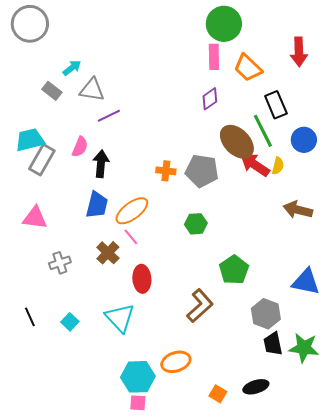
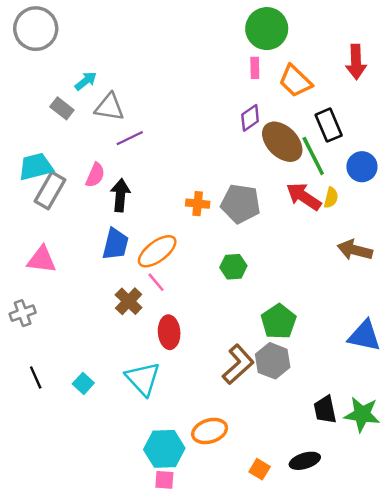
pink rectangle: (214, 57) -> (255, 68), size x0.7
brown ellipse: (237, 142) -> (282, 142), moved
gray cross: (60, 263) -> (23, 313), moved
gray hexagon: (266, 314) -> (273, 361), moved

